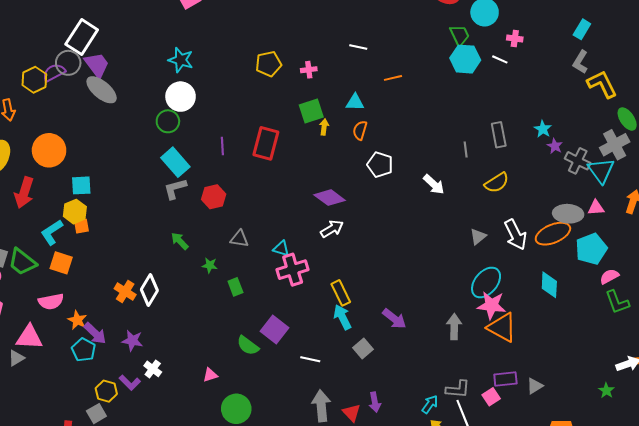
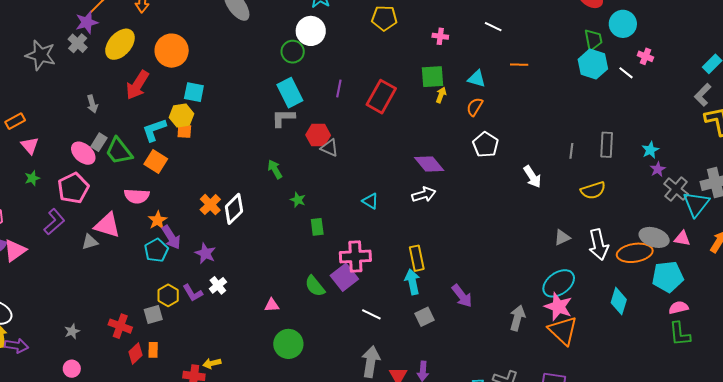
yellow pentagon: (268, 64) -> (384, 18), moved
gray triangle: (239, 239) -> (329, 148), moved
pink cross: (293, 270) -> (355, 256), moved

